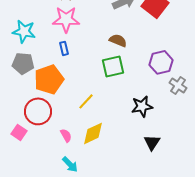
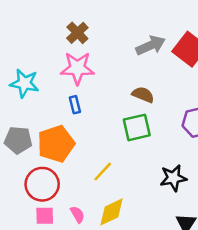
gray pentagon: (23, 63) -> (18, 140), moved
pink square: (19, 132) -> (45, 216), moved, turned -35

